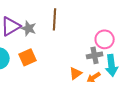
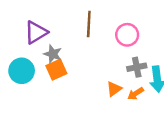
gray star: (29, 28) -> (53, 54), moved
pink circle: (105, 39) -> (127, 35), moved

